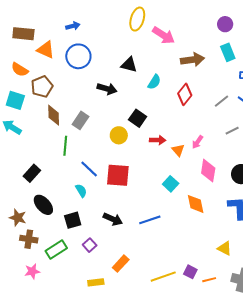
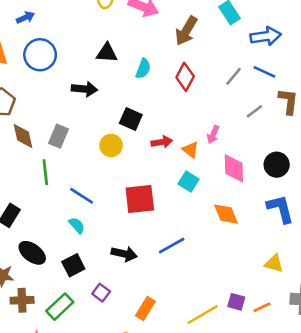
brown arrow: (192, 60) -> (186, 31), turned 140
red square: (118, 175) -> (140, 199), moved
cyan square: (171, 184) -> (188, 181), moved

